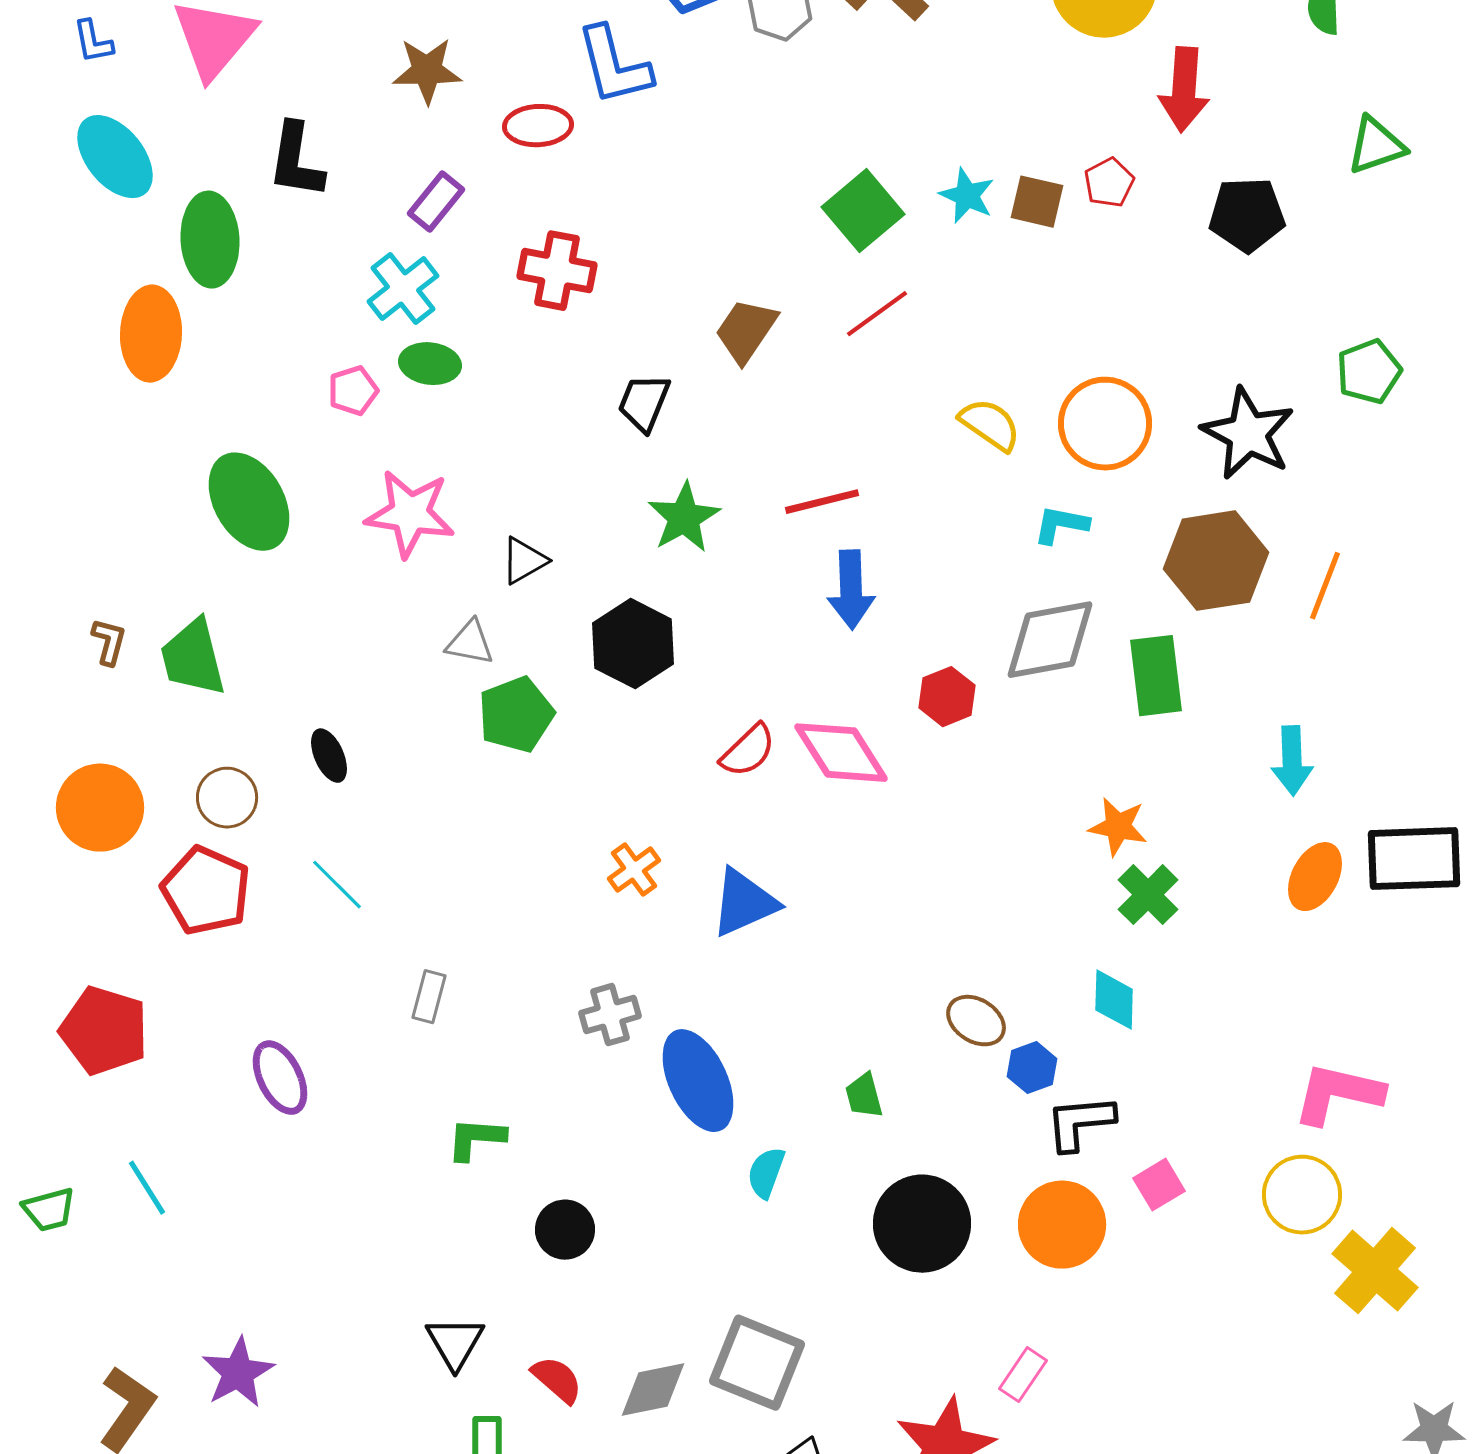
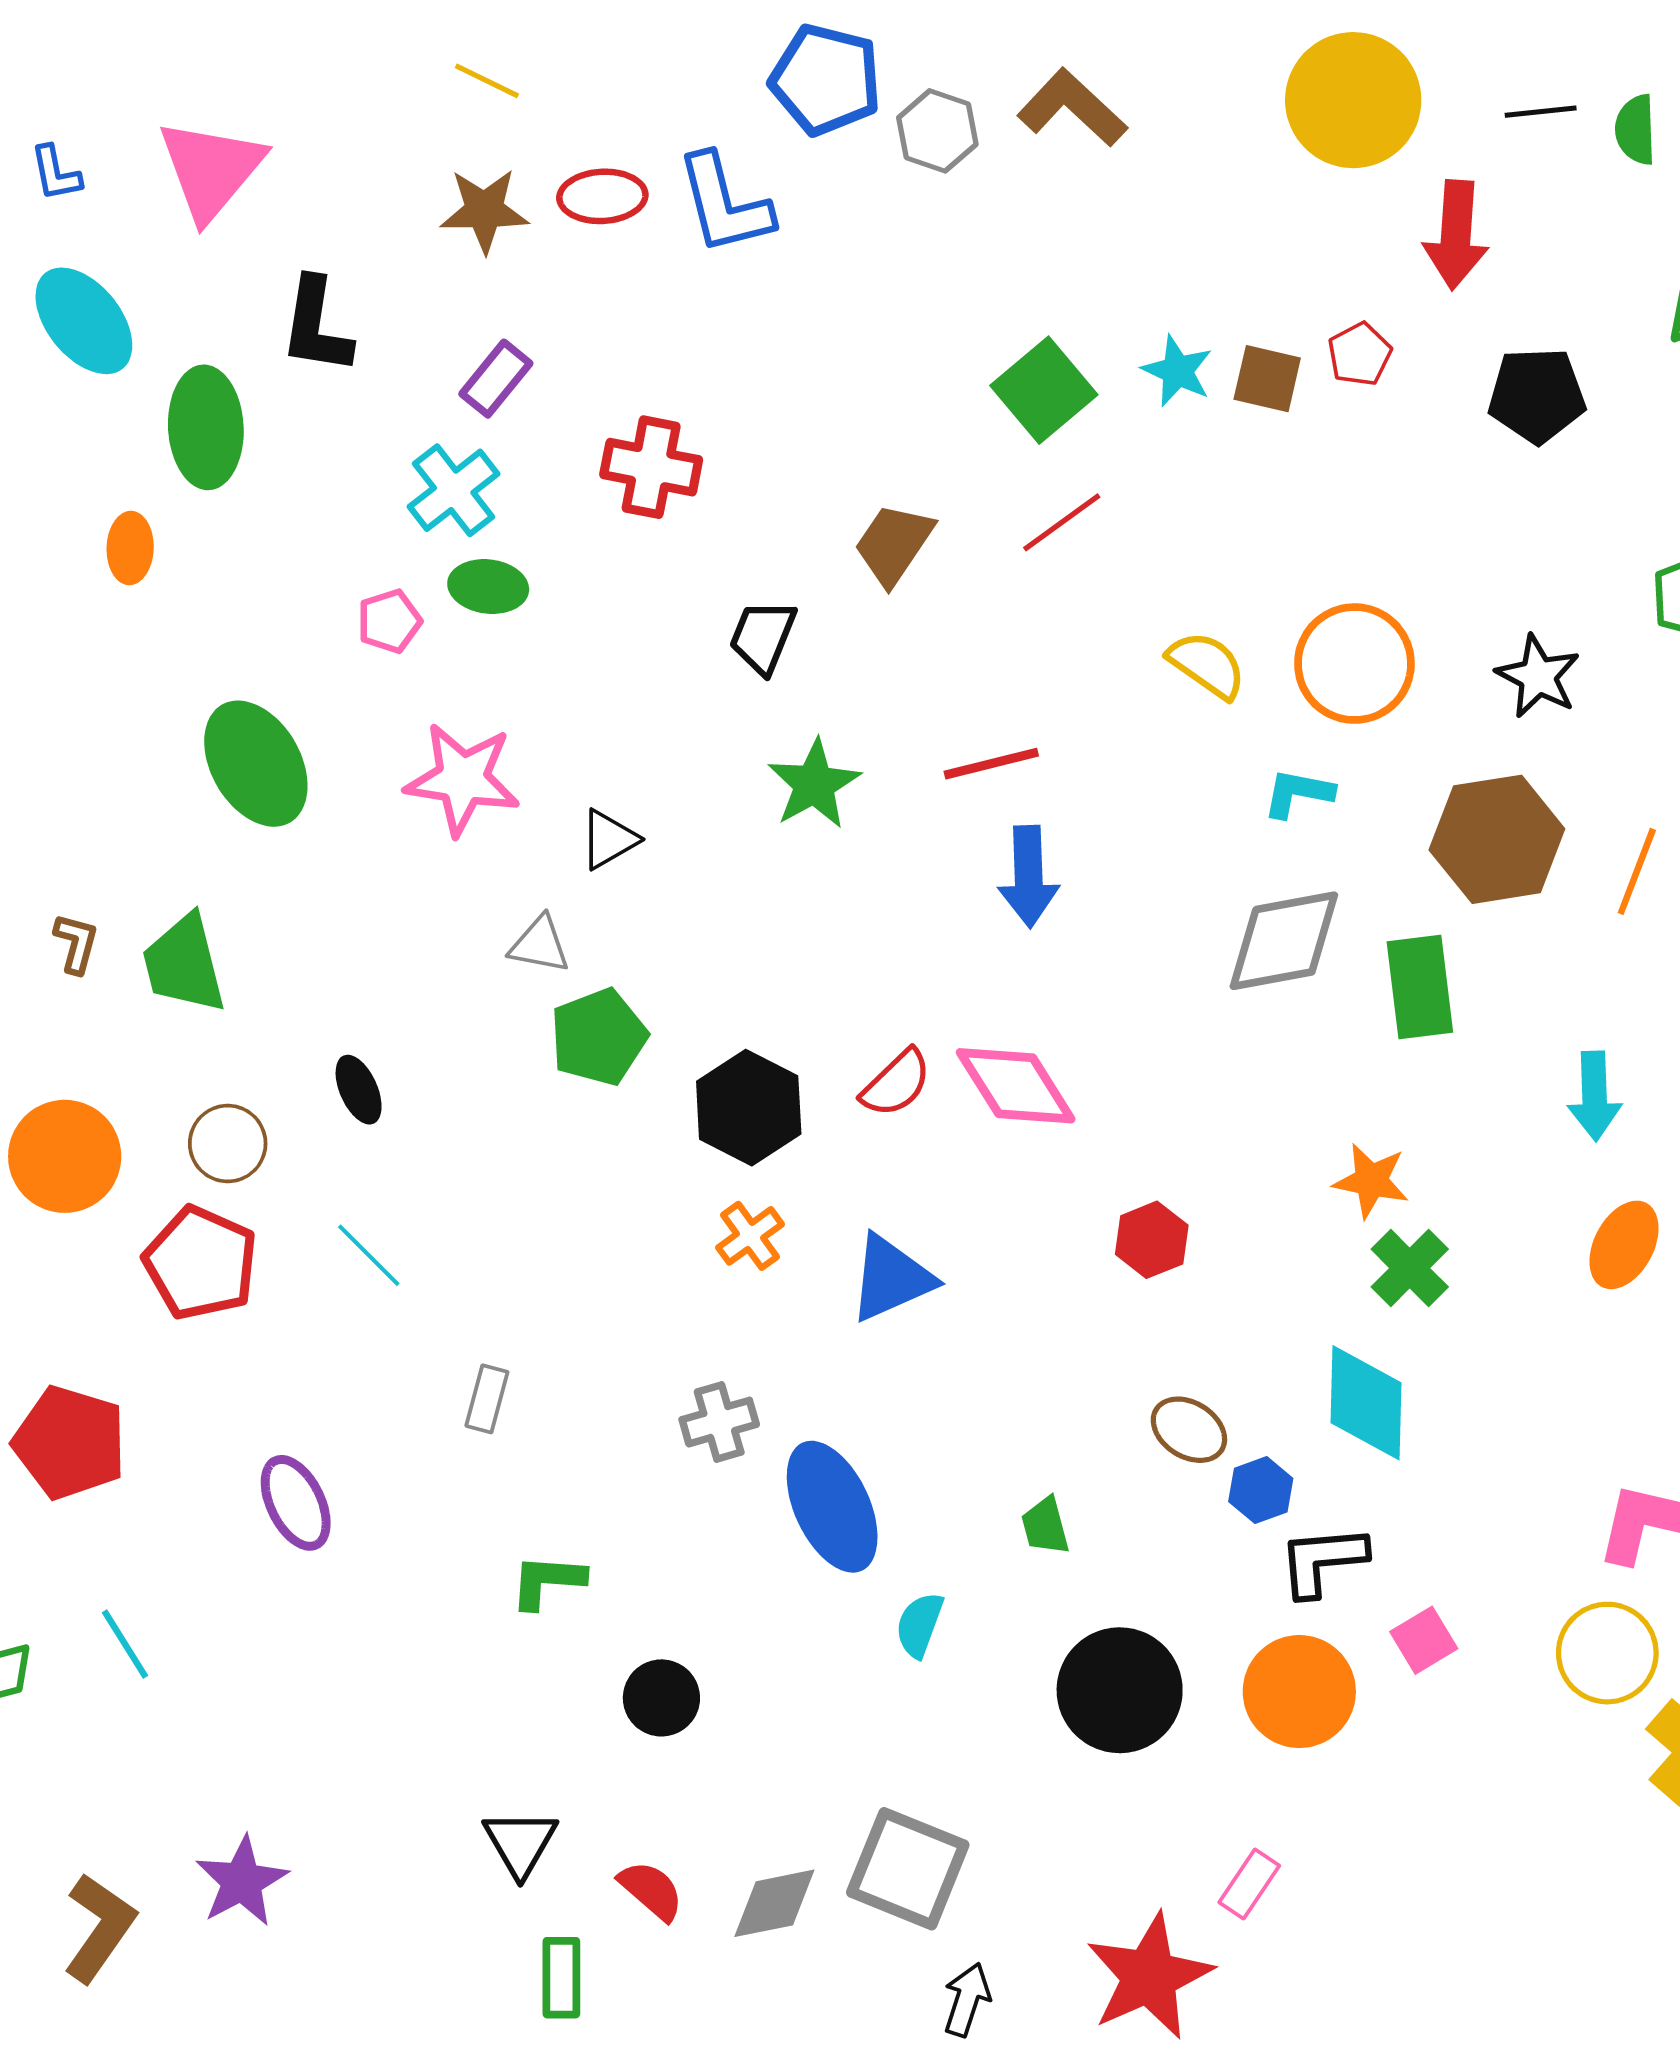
red ellipse: (538, 126) -> (602, 196), moved
orange ellipse: (151, 334) -> (130, 548), size x0.6
black star: (1248, 434) -> (1538, 676), size x0.7
black hexagon: (633, 644) -> (749, 1108), moved
red hexagon: (947, 697) -> (1152, 1240), moved
cyan diamond: (1114, 1000) -> (1366, 1403), size x1.5

